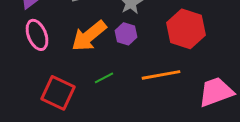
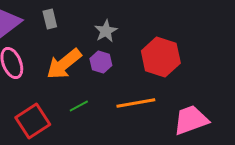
red square: (58, 93) -> (33, 121), turned 32

